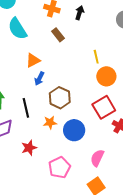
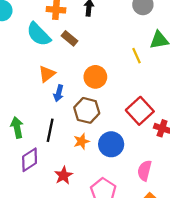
cyan semicircle: (17, 29) -> (39, 34), moved
yellow line: (96, 57) -> (137, 56), moved
orange circle: (106, 76) -> (95, 77), moved
black line: (26, 108) -> (50, 130), turned 36

